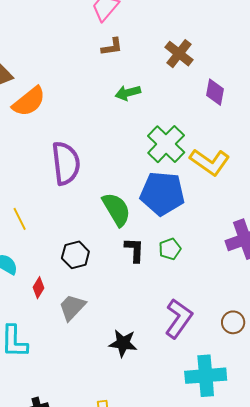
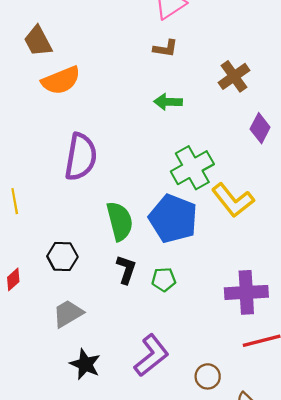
gray trapezoid: (72, 307) -> (68, 314), moved

